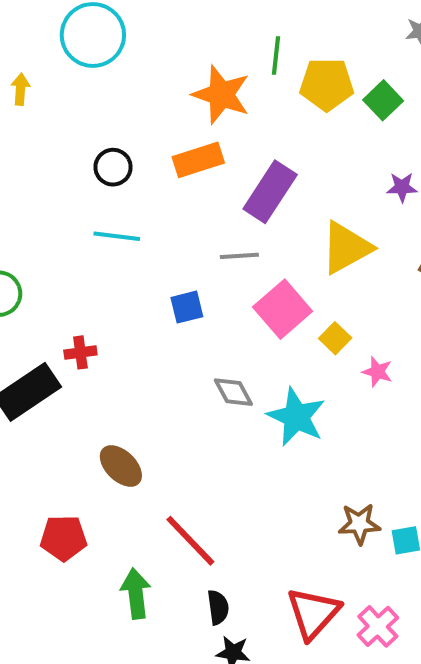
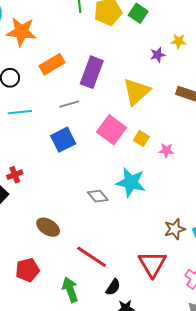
orange star: (221, 95) -> (21, 32), moved
gray line: (239, 256) -> (69, 104), moved
blue square: (187, 307) -> (63, 140), size x1.4
gray diamond: (233, 392) -> (98, 196), moved
black semicircle: (218, 607) -> (113, 287), turned 54
red triangle: (313, 613) -> (152, 264), moved

